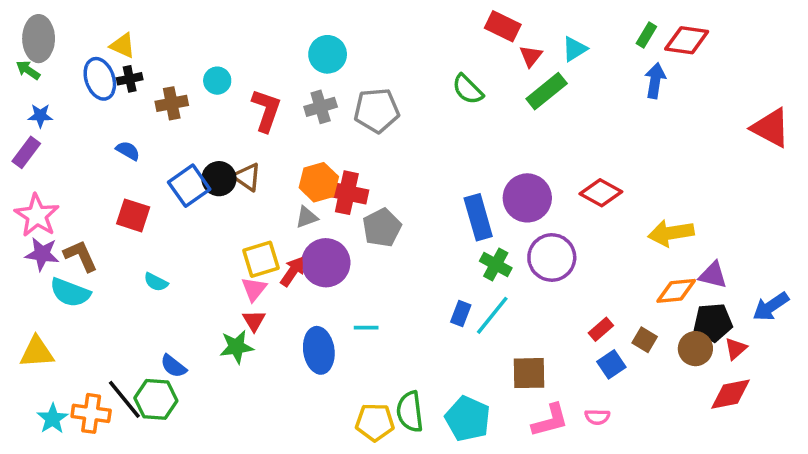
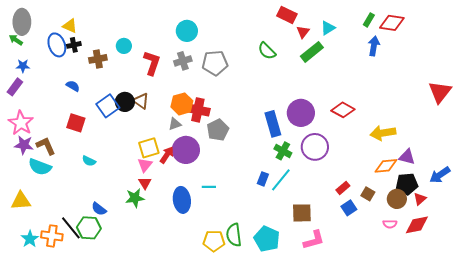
red triangle: (771, 128) -> (440, 92), moved, turned 40
pink semicircle: (597, 417) -> (390, 224), moved

